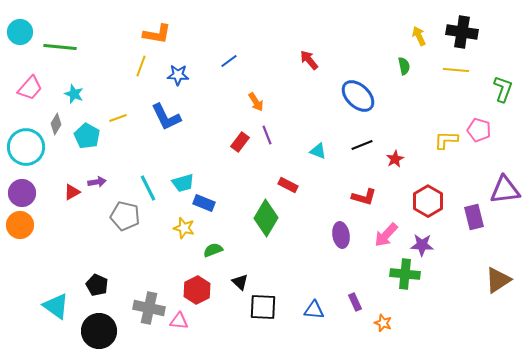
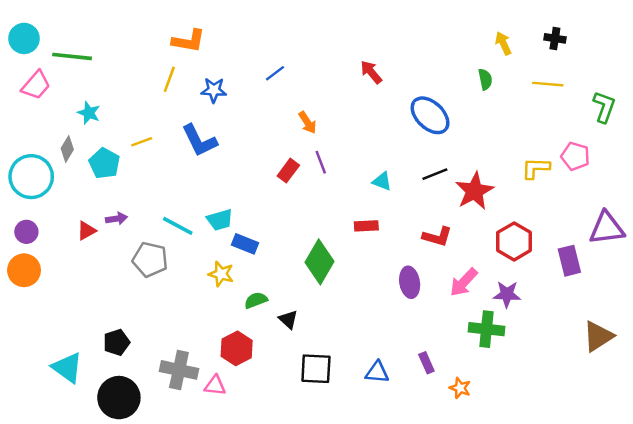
black cross: (462, 32) -> (555, 38), size x0.6
pink trapezoid: (30, 88) -> (36, 85), moved
red star: (395, 159) -> (474, 191), size x1.8
red rectangle: (288, 185) -> (366, 226), moved, turned -30
cyan line: (148, 188) -> (178, 226), turned -36
purple circle: (22, 193) -> (26, 232), size x0.7
black triangle: (240, 282) -> (288, 320), moved
black pentagon: (97, 285) -> (117, 342), turned 30

